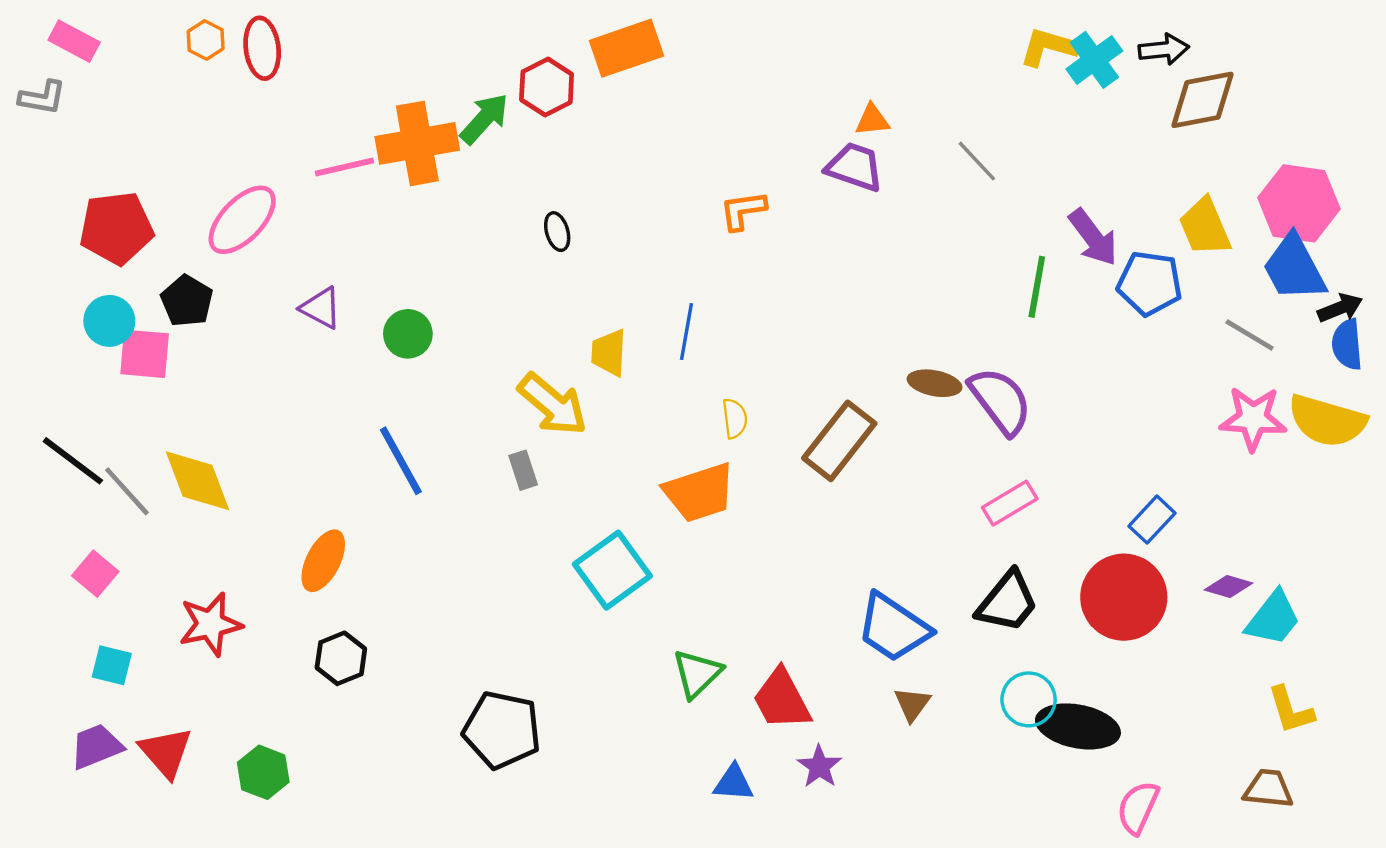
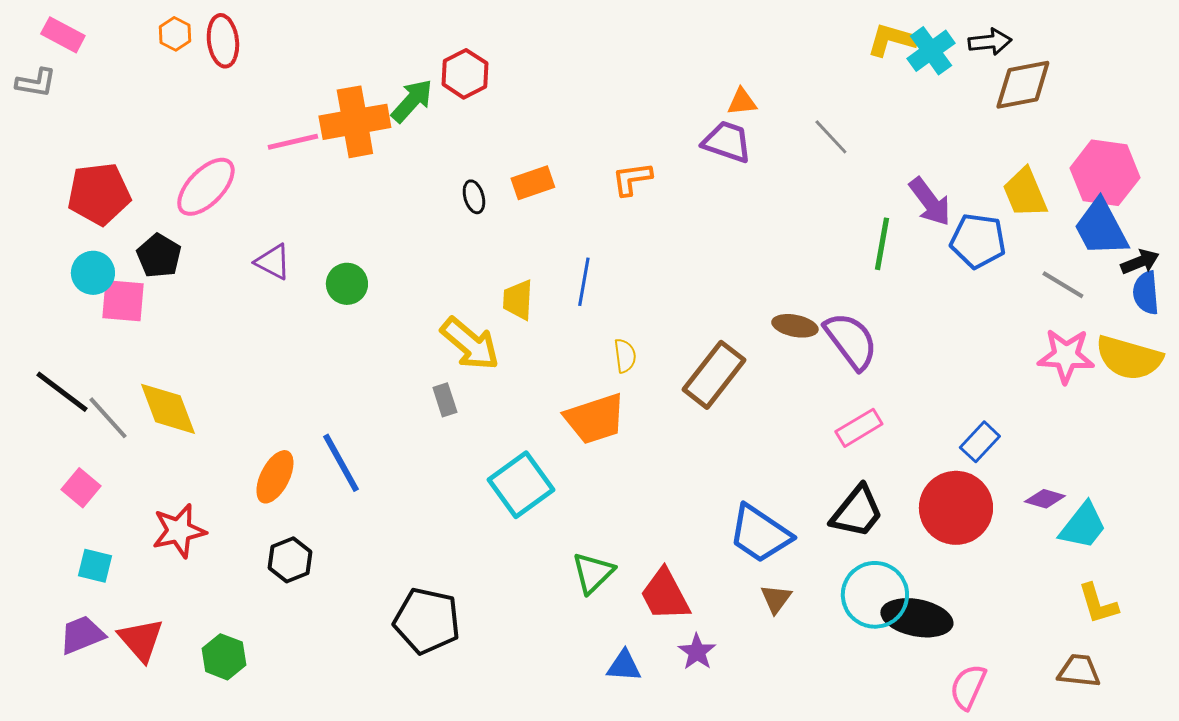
orange rectangle: (627, 48) -> (533, 183), moved, size x0.7
blue line: (401, 461) -> (341, 463), moved
cyan circle: (1029, 699) -> (875, 595), size x1.4

